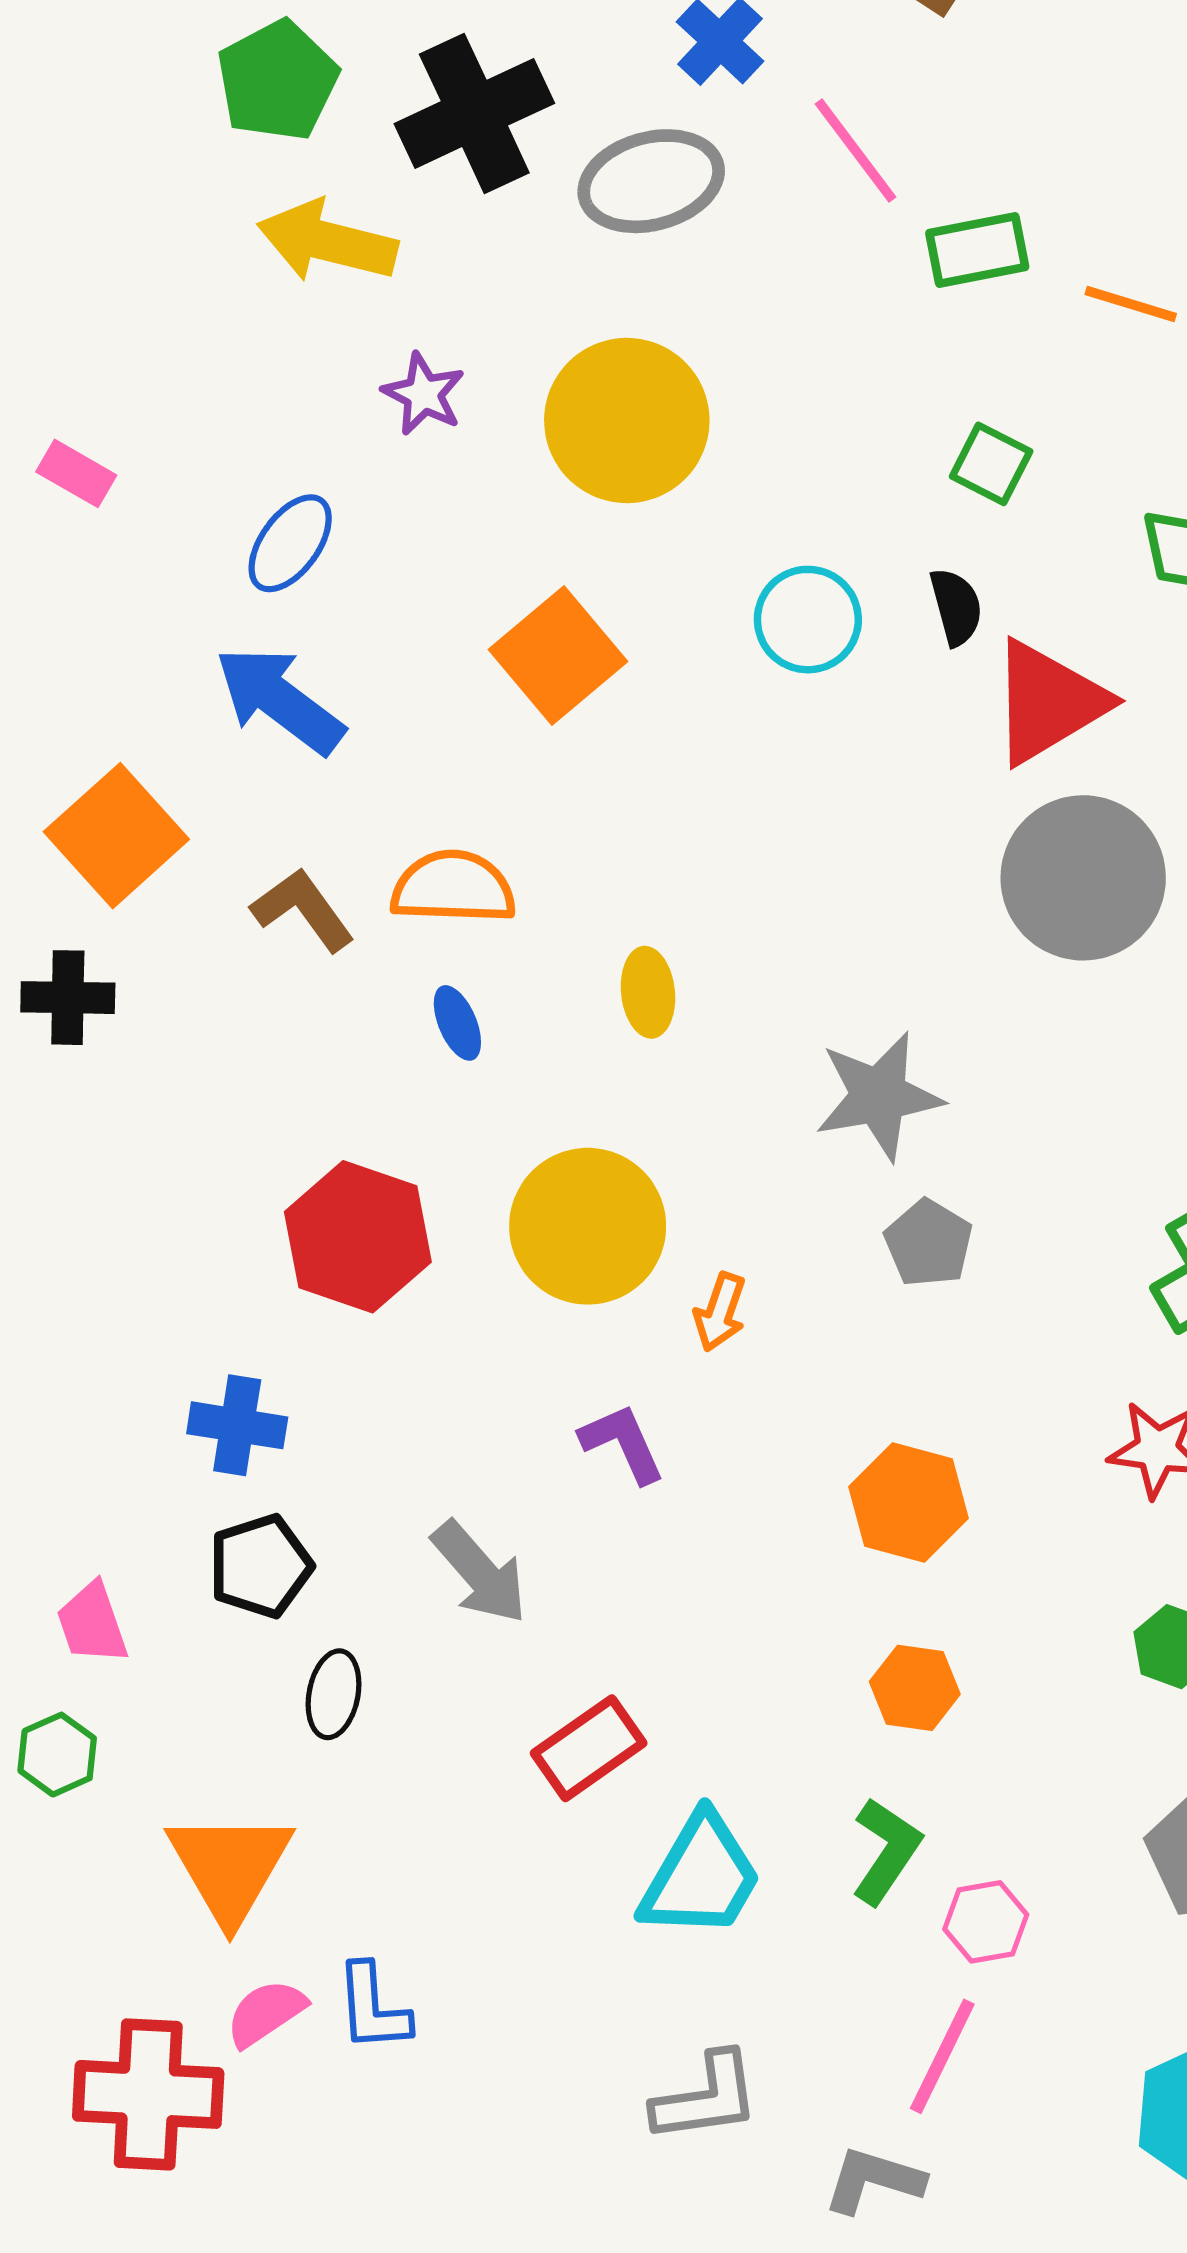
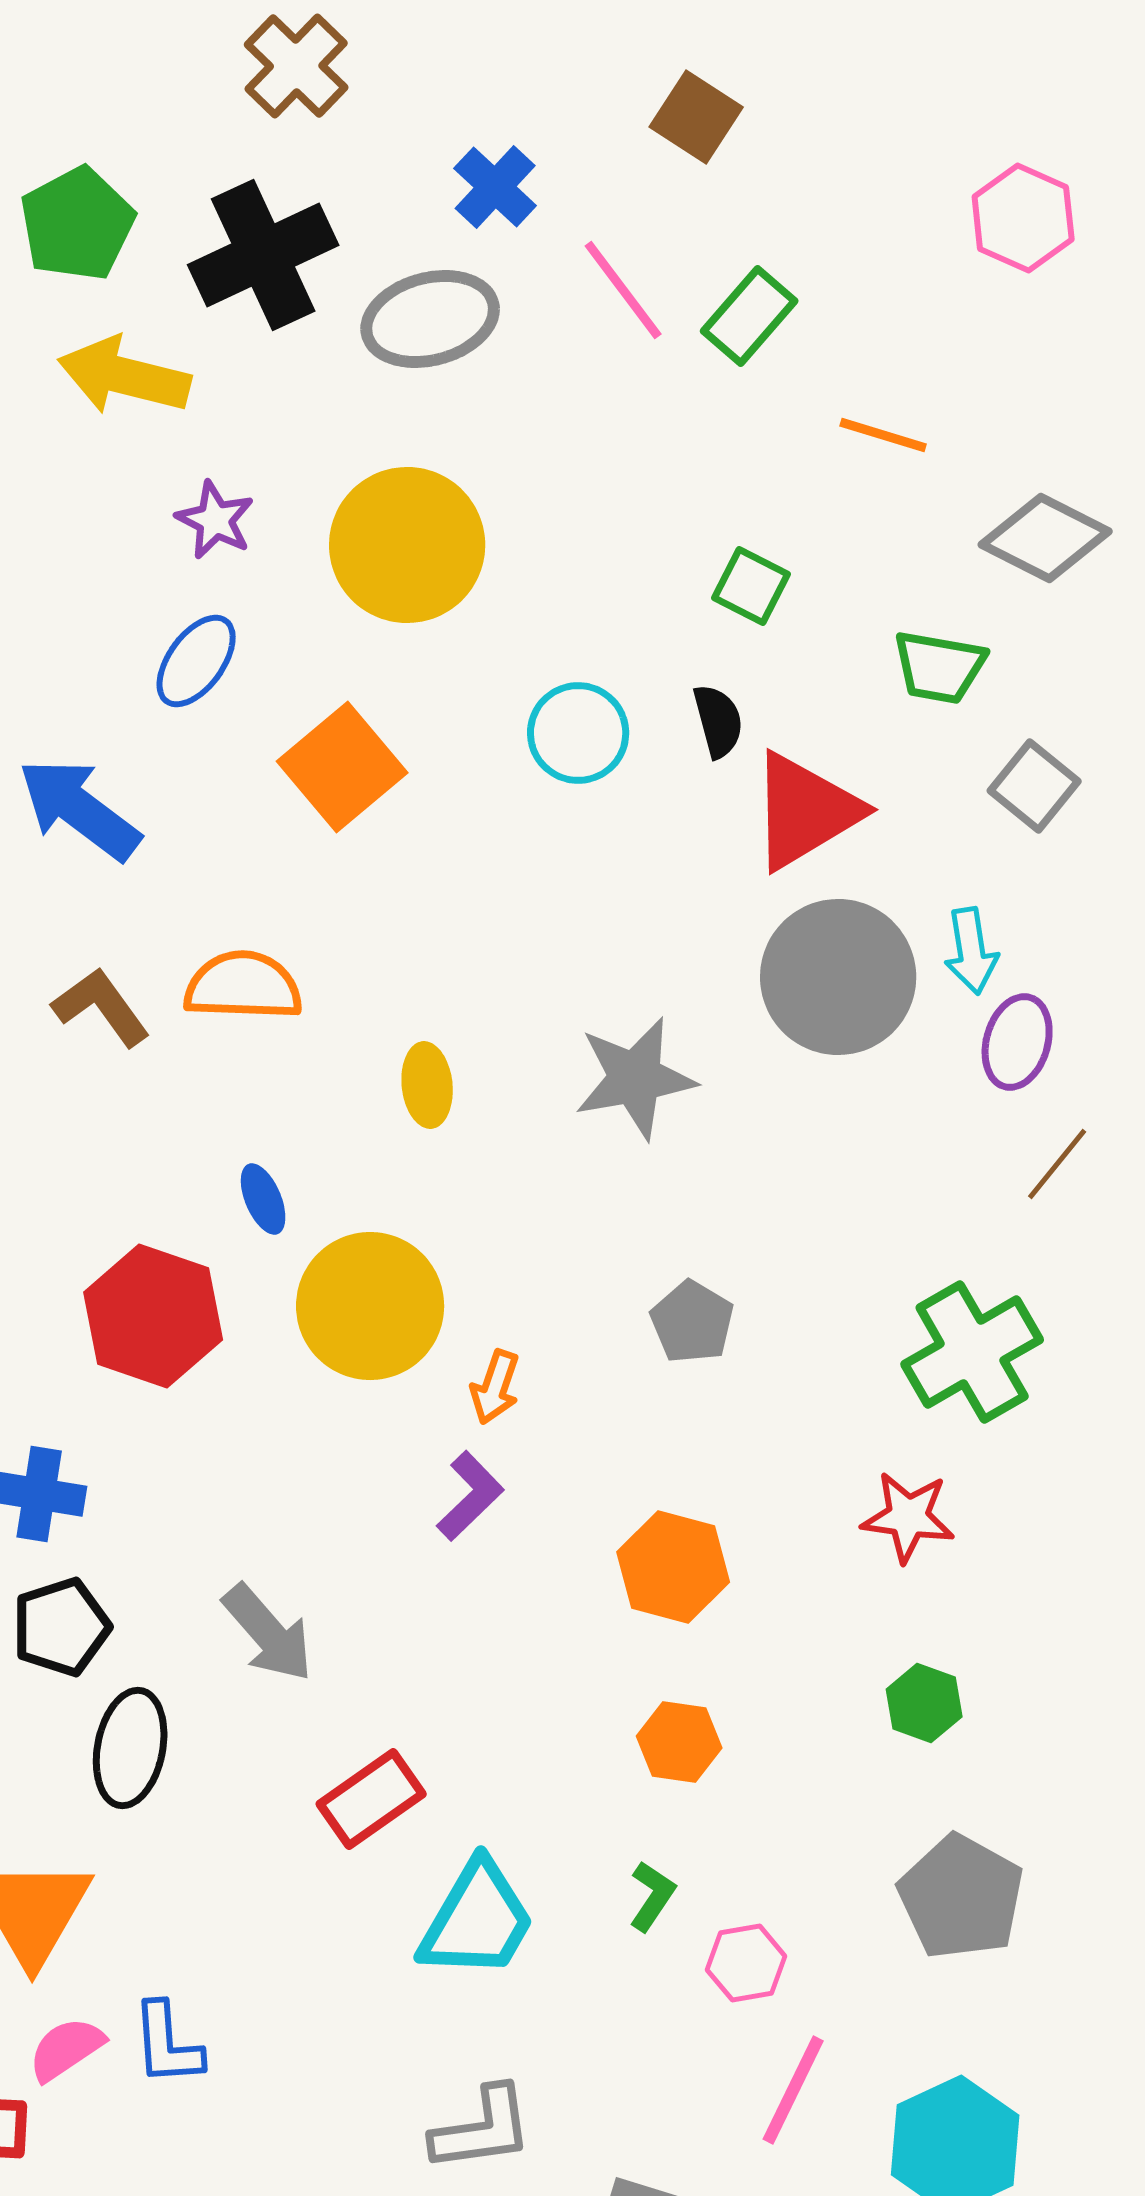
green rectangle: (977, 250) -> (749, 316), moved, turned -38
blue ellipse: (290, 543) -> (196, 661), moved
blue ellipse: (457, 1023) -> (263, 1199), moved
gray star: (879, 1096) -> (635, 1078), moved
purple L-shape: (623, 1443) -> (470, 1496), moved, turned 70
black ellipse: (334, 1694) -> (130, 1748), size x1.4
green L-shape: (886, 1851) -> (652, 1896), size x0.7
pink line: (942, 2056) -> (793, 2090), moved

